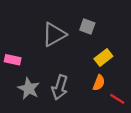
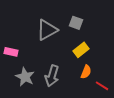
yellow rectangle: (103, 57) -> (81, 50), moved

